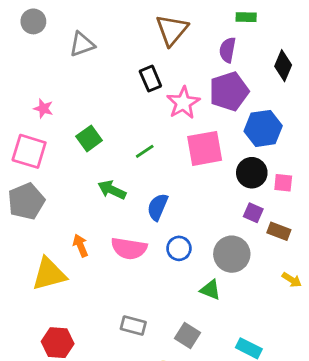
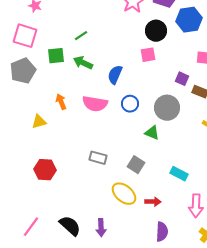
green square: (89, 138) -> (56, 56), moved, turned 30
pink square: (205, 148) -> (148, 55), moved, size x0.6
green line: (145, 151) -> (81, 36), moved
black circle: (252, 173) -> (156, 31), moved
yellow triangle: (49, 274) -> (39, 122), size x0.6

